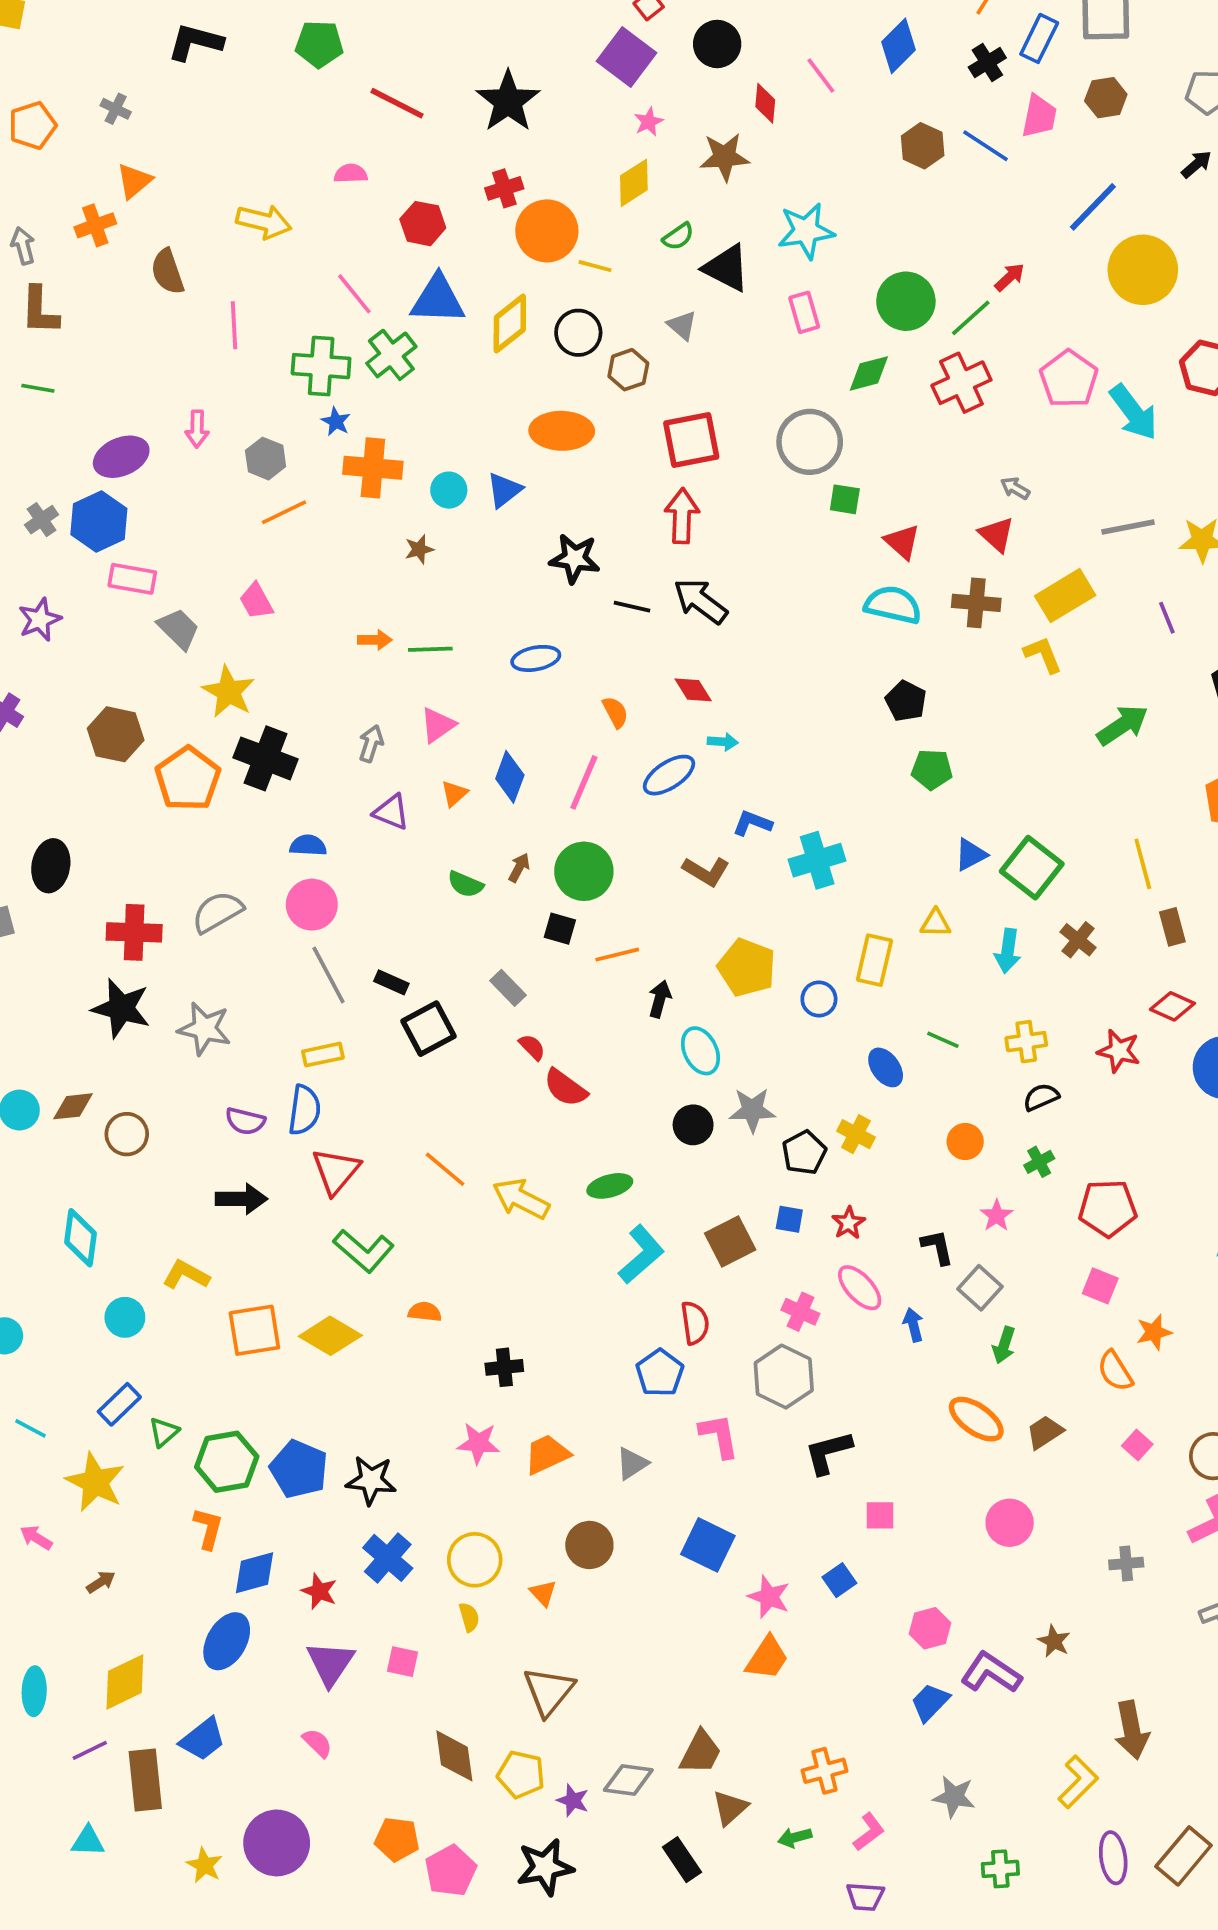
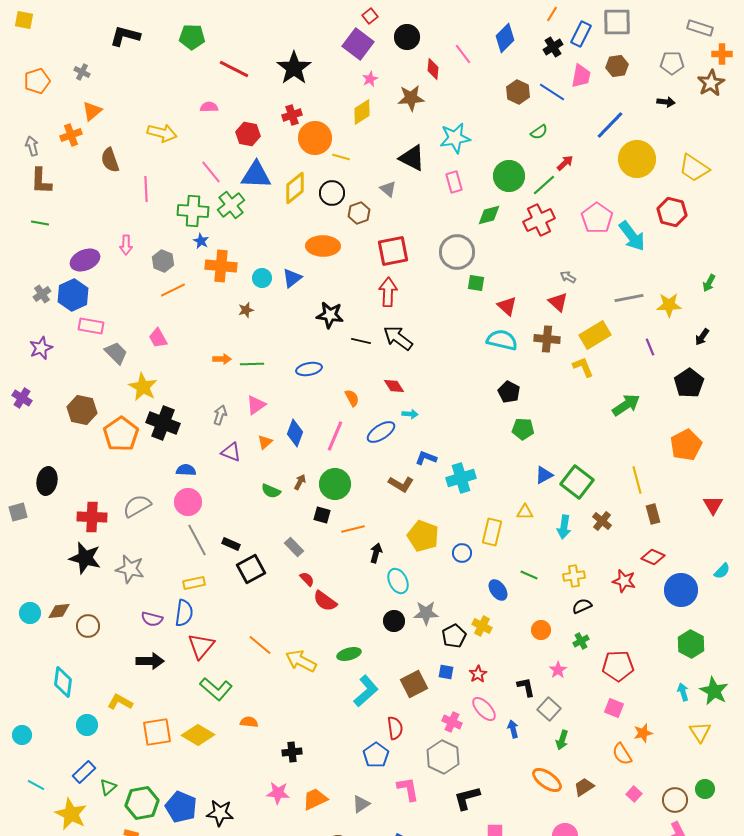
black arrow: (1196, 164) -> (666, 102), turned 48
green semicircle: (678, 236) -> (539, 132), moved

